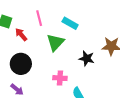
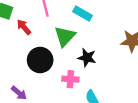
black star: (87, 58) -> (87, 58), moved
black circle: (21, 64) -> (40, 60), moved

